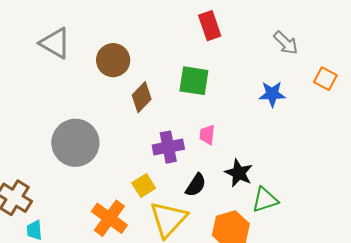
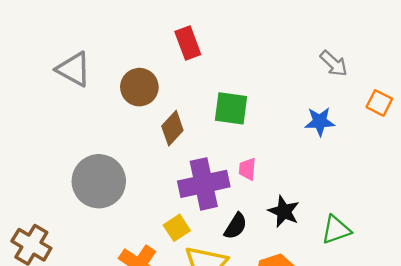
red rectangle: (210, 26) -> (188, 43), moved
purple cross: (168, 147) -> (204, 184), size x1.4
green triangle: (265, 200) -> (336, 230), moved

